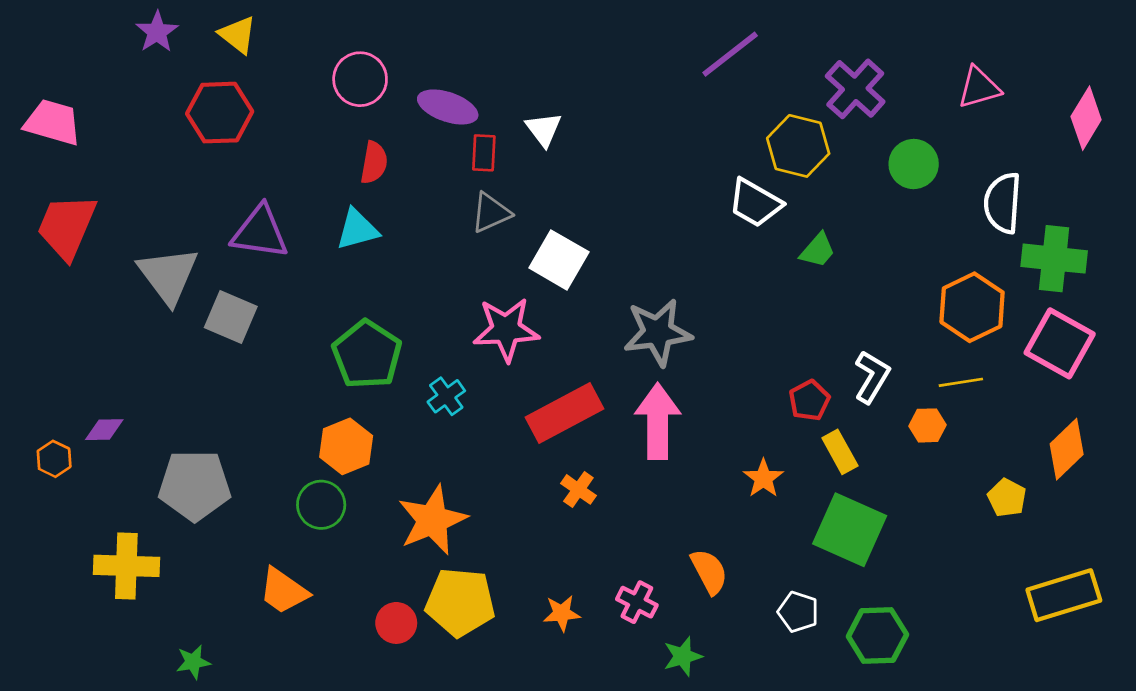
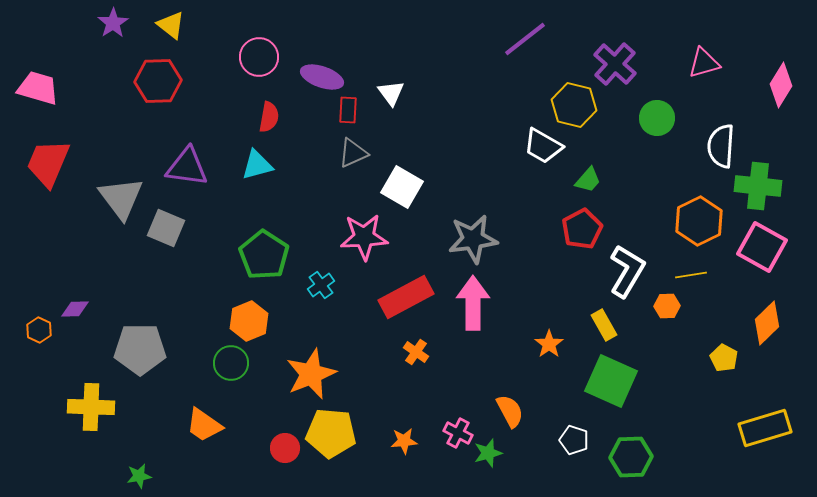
white L-shape: (872, 377) -> (627, 271), size x1.4
red pentagon: (809, 400) -> (582, 229), moved, size x1.4
green star: (683, 656) -> (488, 453), moved

